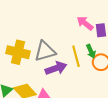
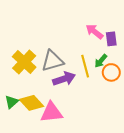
green arrow: (91, 51) -> (101, 61), turned 64
yellow cross: (18, 52) -> (24, 62), turned 30

